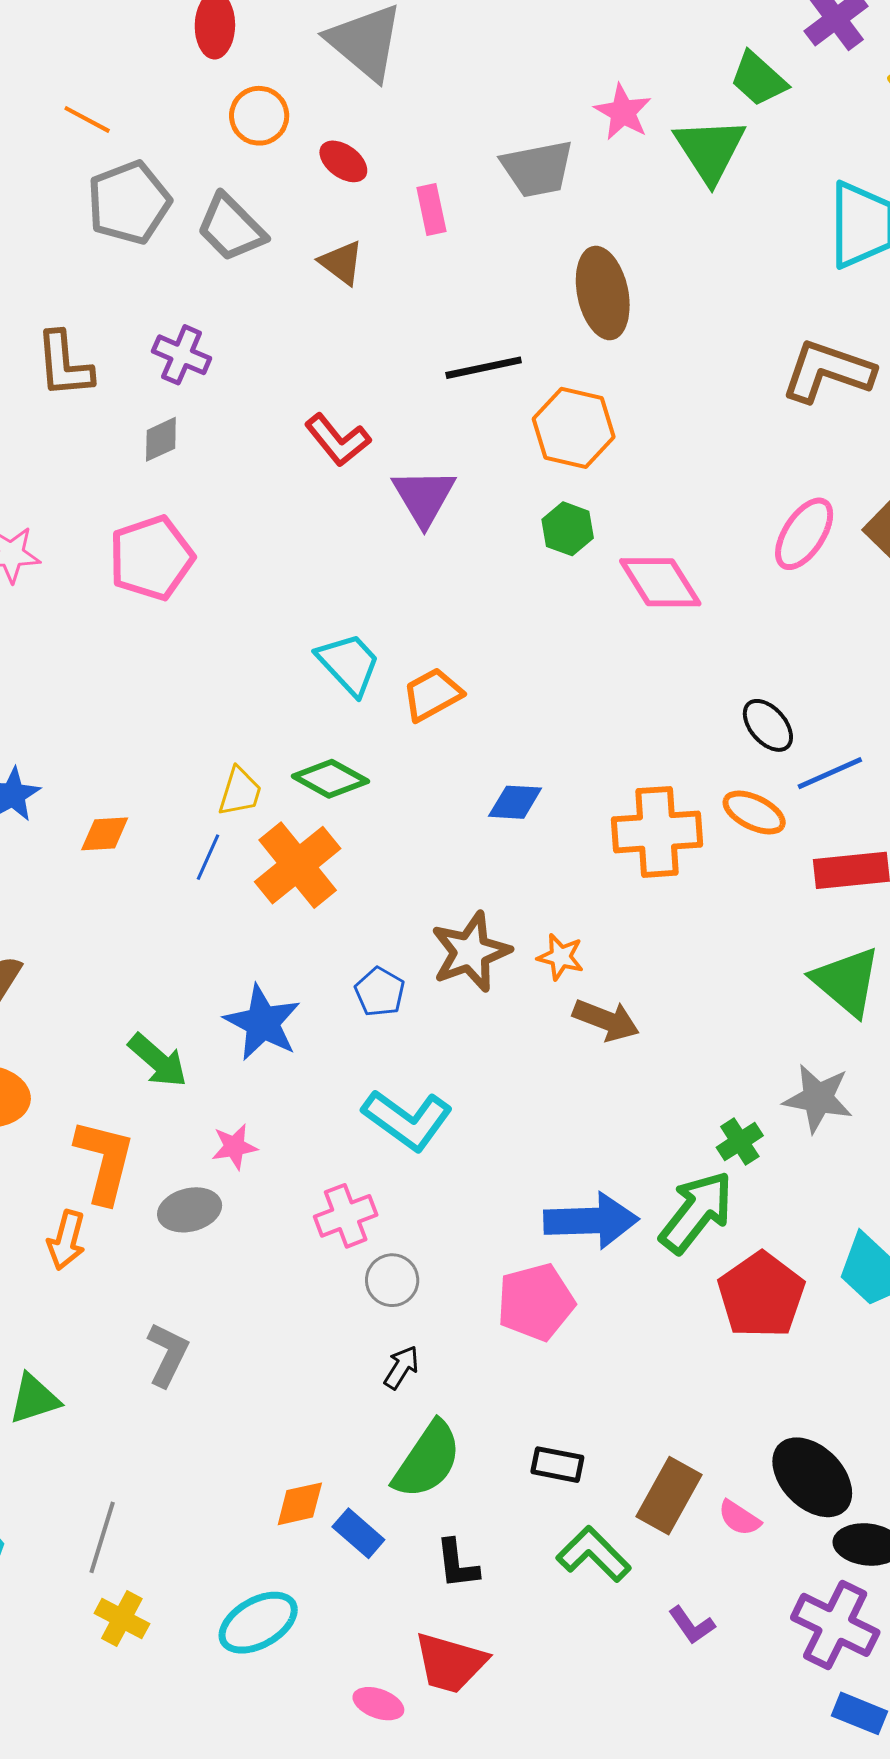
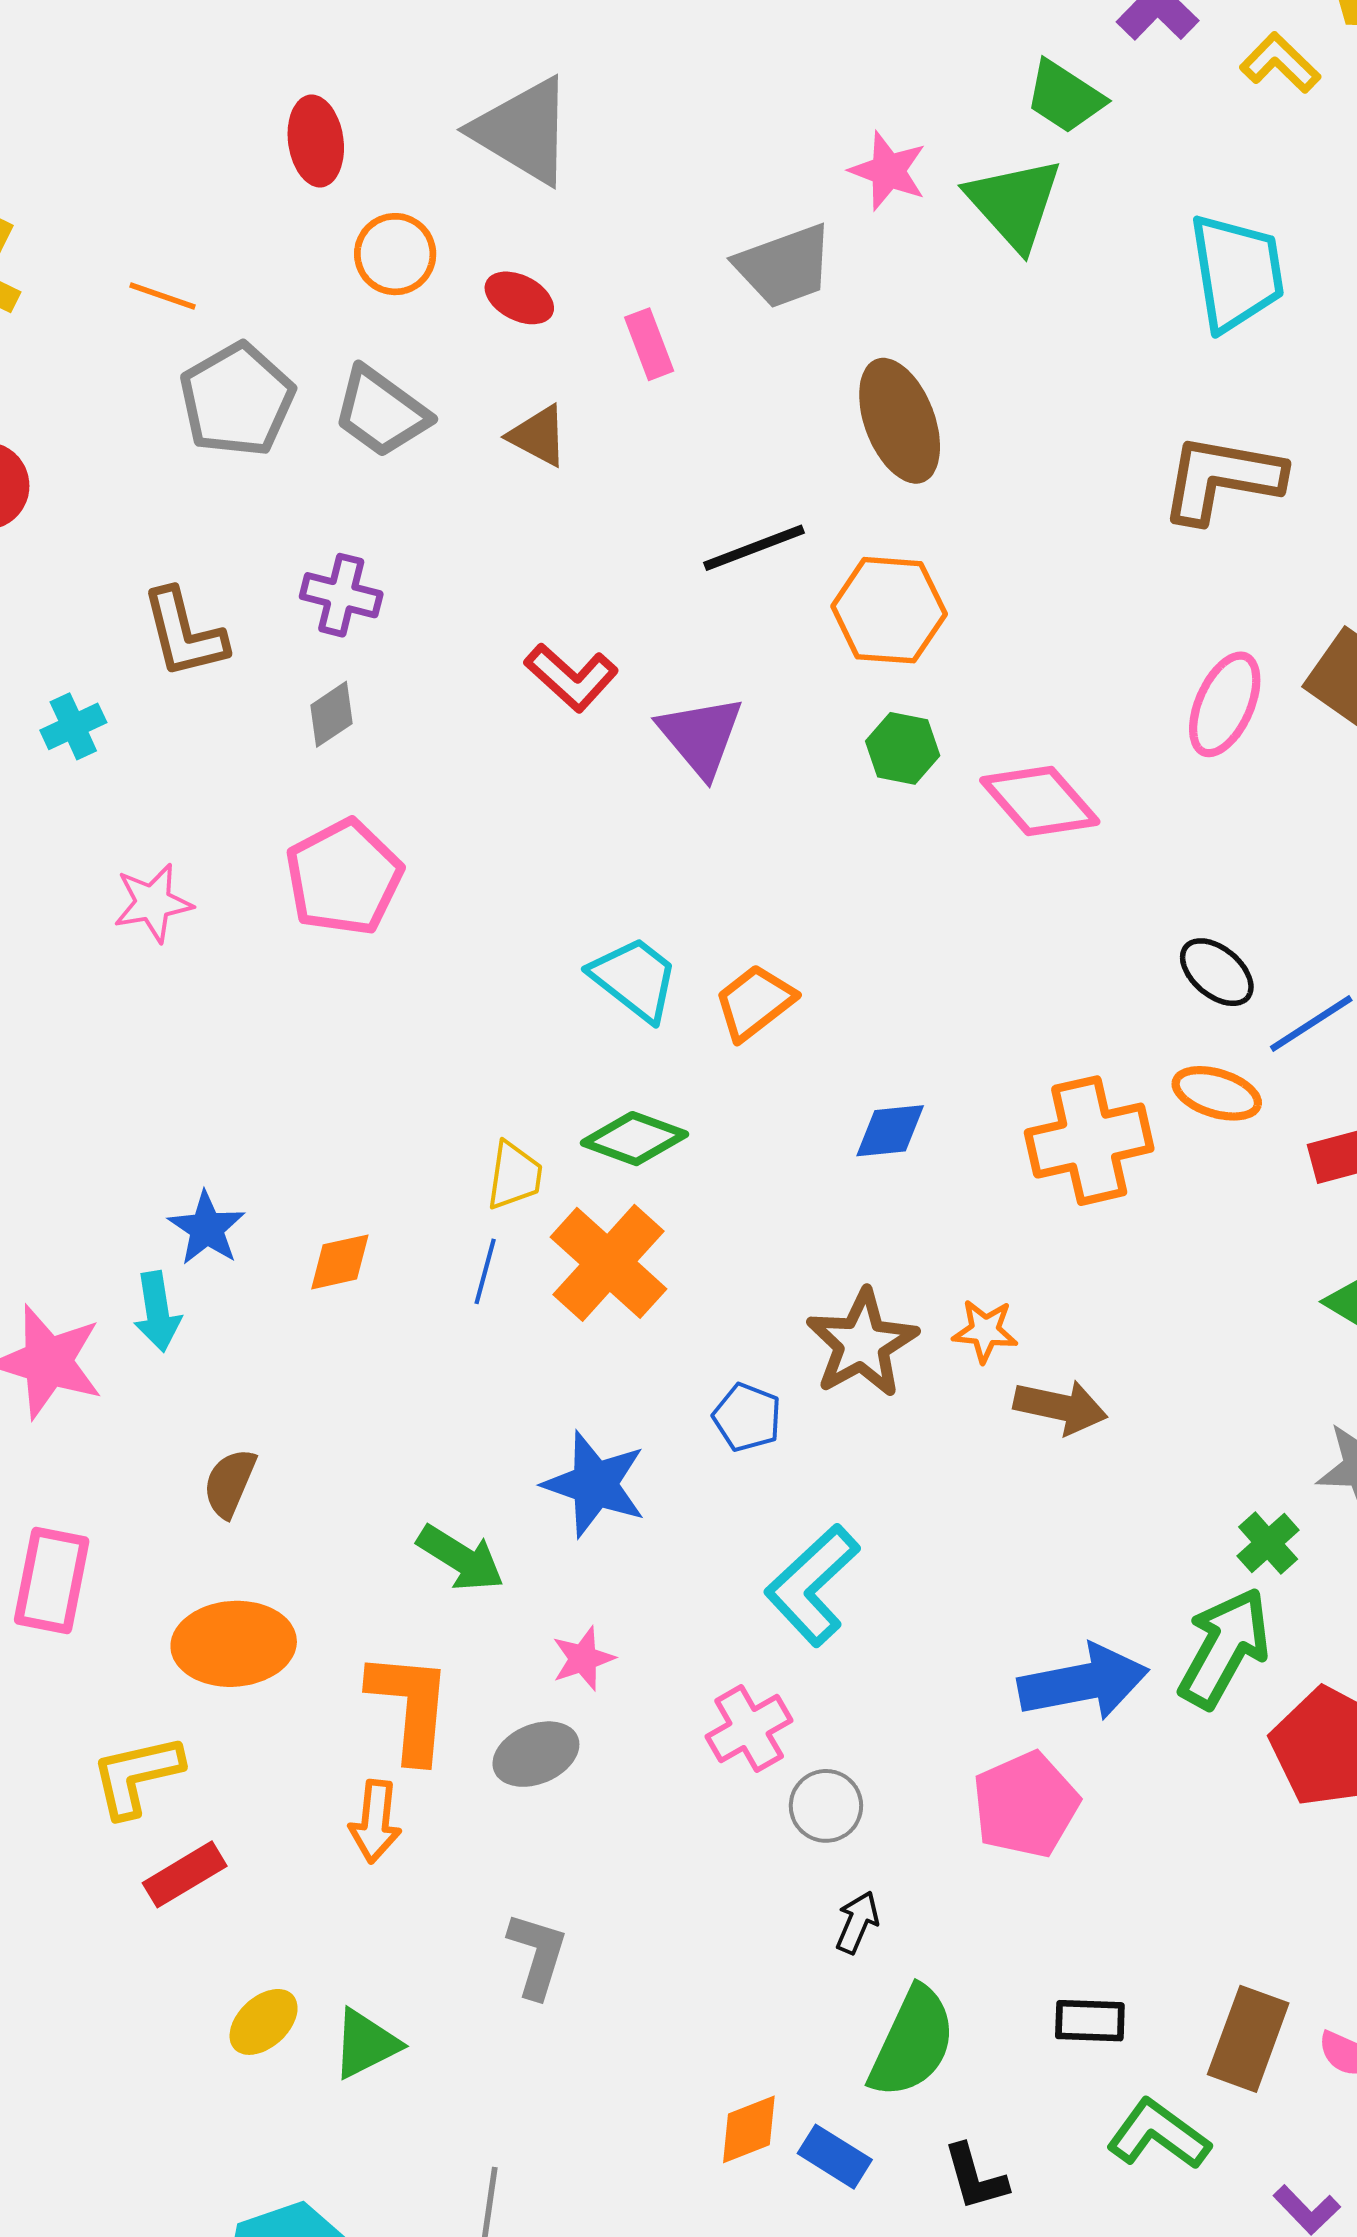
cyan L-shape: (407, 1120) -> (812, 1585), turned 110

